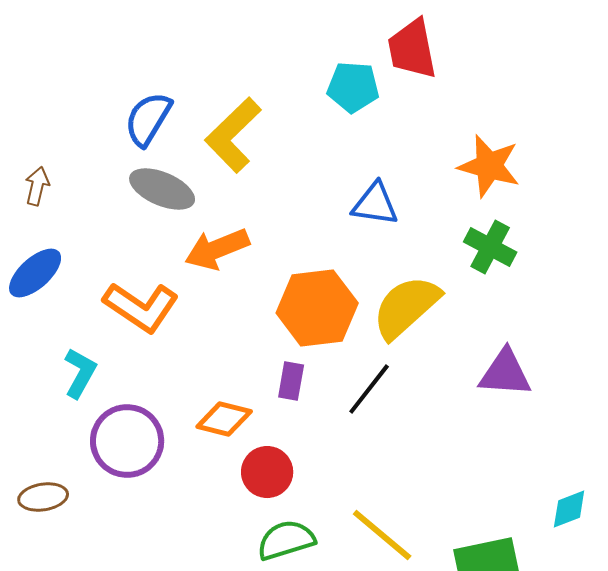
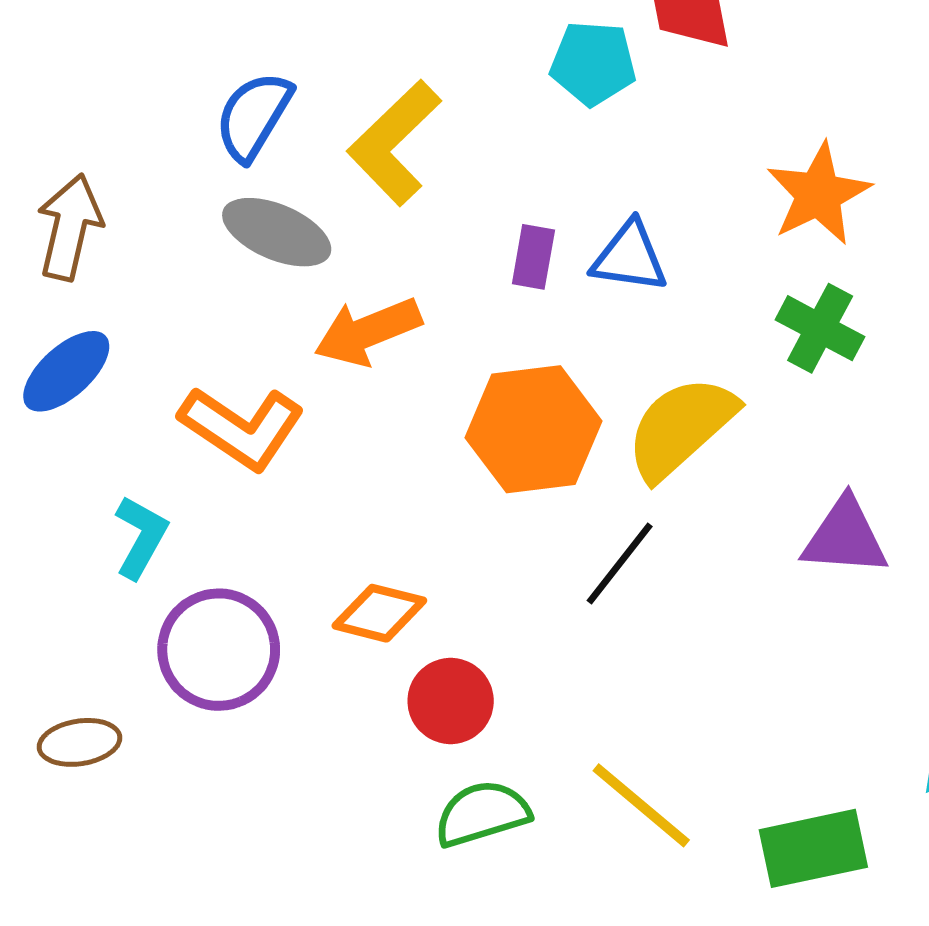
orange star: (489, 166) -> (818, 194), turned 30
brown arrow: (37, 186) -> (70, 227), size x1.6
purple rectangle: (291, 381) -> (533, 257), moved

